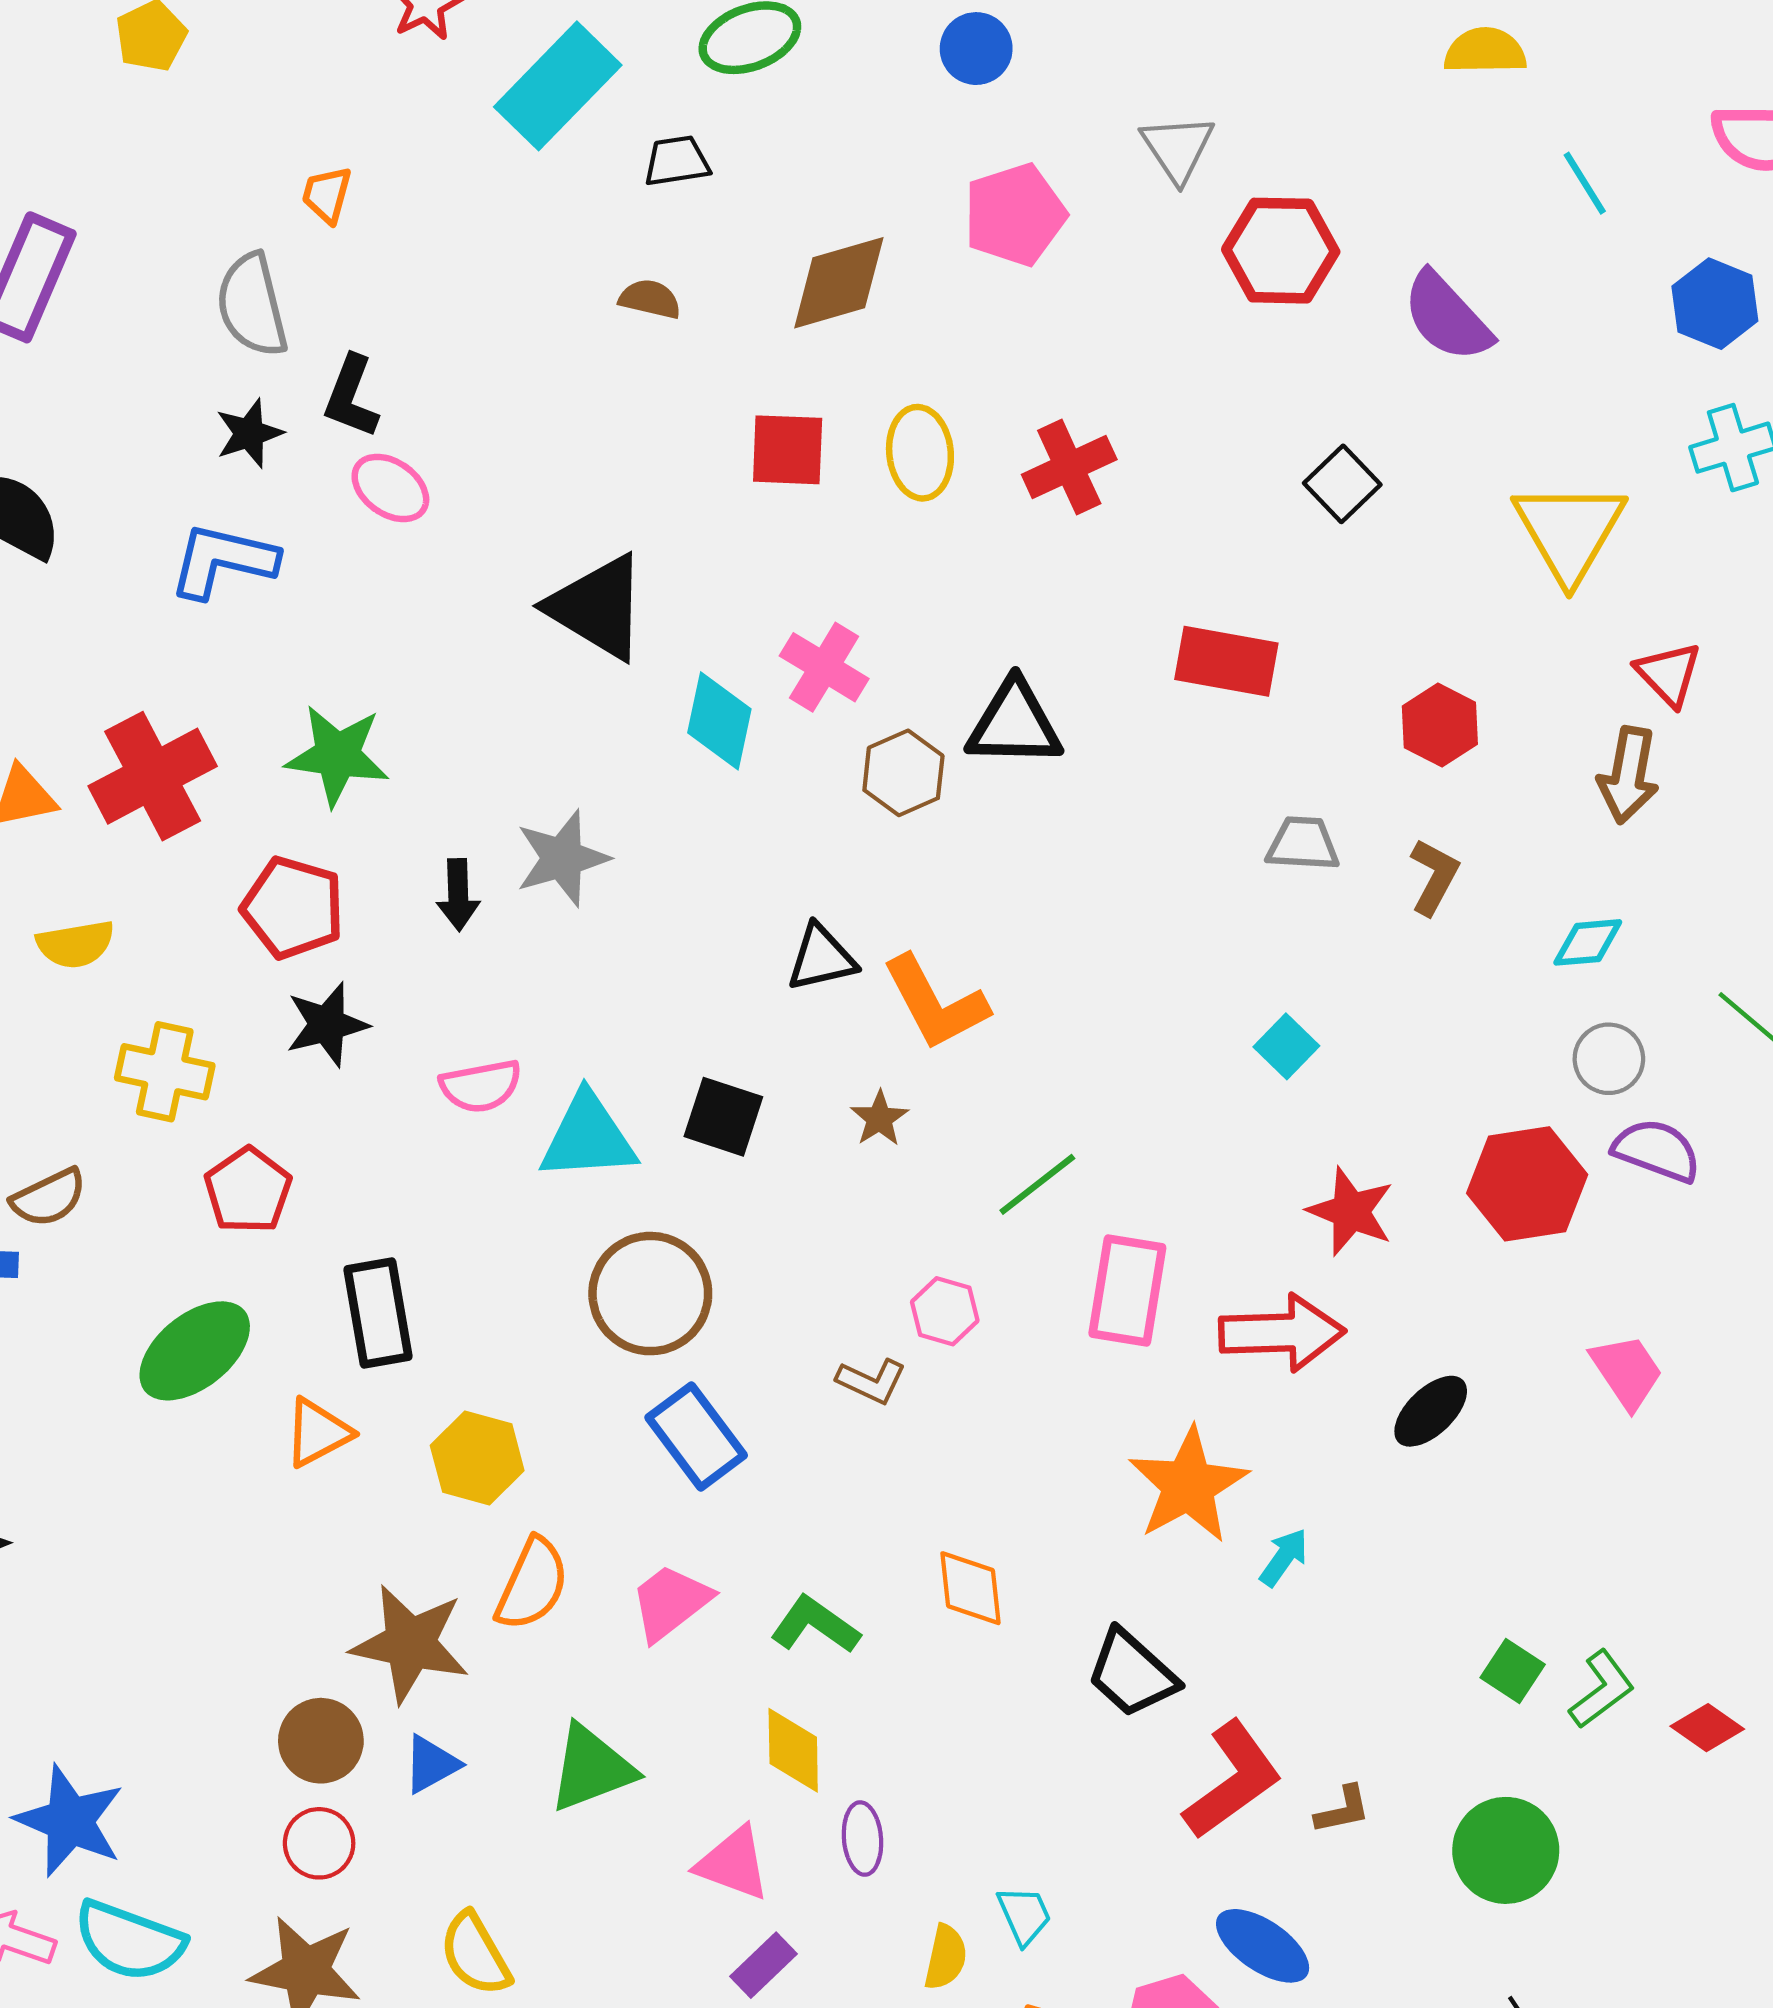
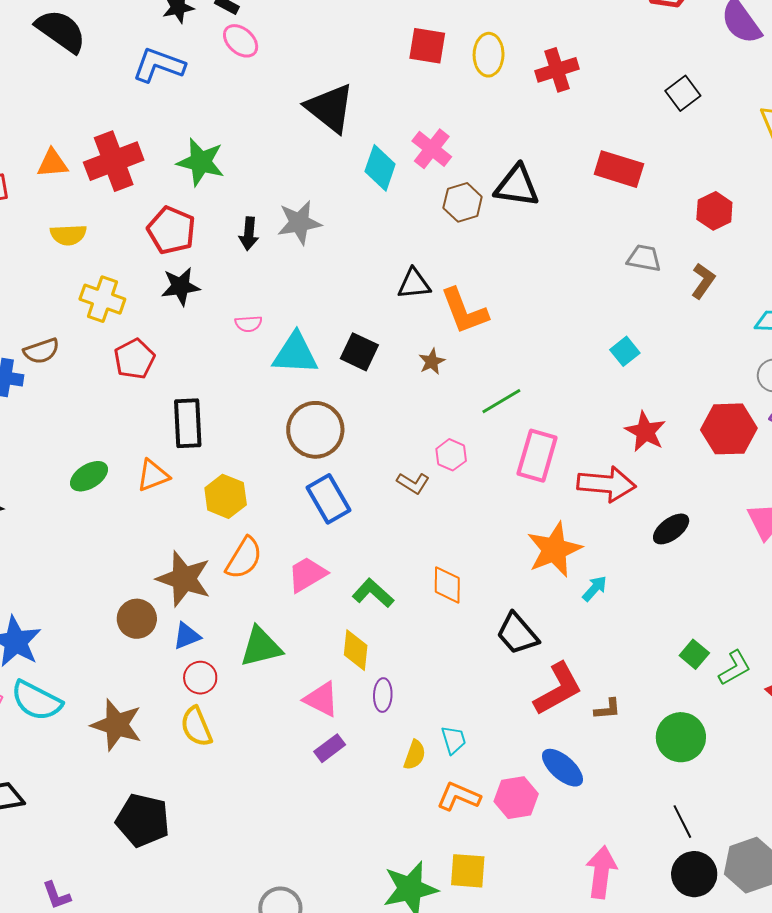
pink semicircle: (481, 1086) -> (248, 324), size x0.7
green ellipse: (195, 1351) -> (89, 476), moved, size x0.7
red circle: (319, 1843) -> (200, 678), moved

